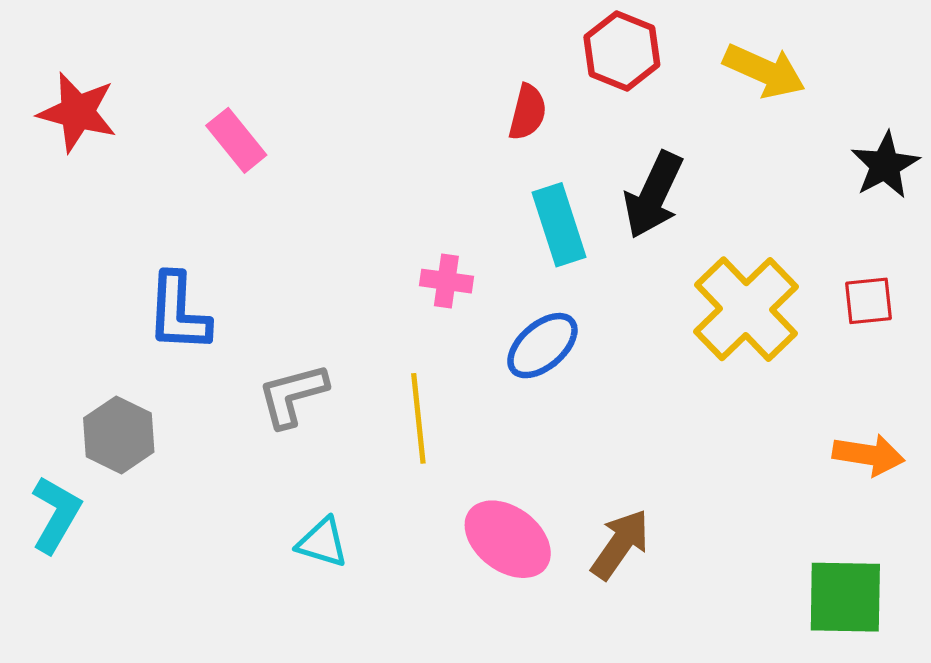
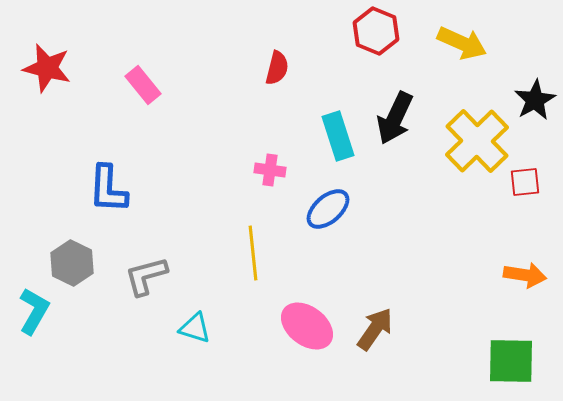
red semicircle: (528, 112) -> (277, 68), moved
yellow cross: (746, 309) -> (477, 141), moved
gray L-shape: (293, 395) -> (146, 276), moved

